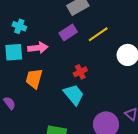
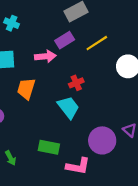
cyan cross: (19, 26) -> (12, 23), moved
pink arrow: (38, 48) -> (45, 56), moved

